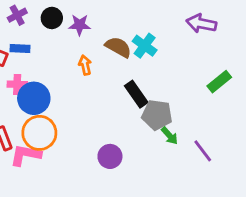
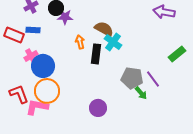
purple star: (80, 25) -> (65, 17), moved
cyan cross: (145, 46) -> (113, 42), moved
pink cross: (17, 84) -> (31, 56), turned -32
black rectangle: (136, 94) -> (96, 54), moved, turned 42
purple line: (203, 151) -> (153, 79), moved

